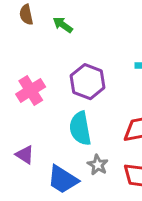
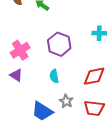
cyan semicircle: (80, 128) -> (54, 76), size x0.6
purple triangle: (25, 155) -> (16, 75), moved

